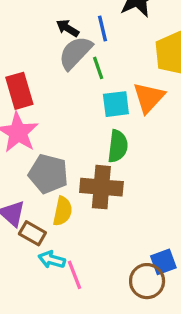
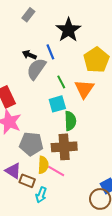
green line: (98, 68) -> (61, 82), moved
cyan square: (116, 104) -> (57, 104), moved
cyan arrow: (52, 260) -> (41, 195), turned -77
pink line: (74, 275) -> (56, 171), moved, turned -30

